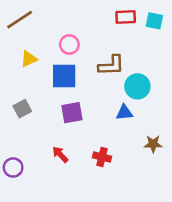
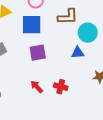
red arrow: (60, 154) -> (37, 87), moved

